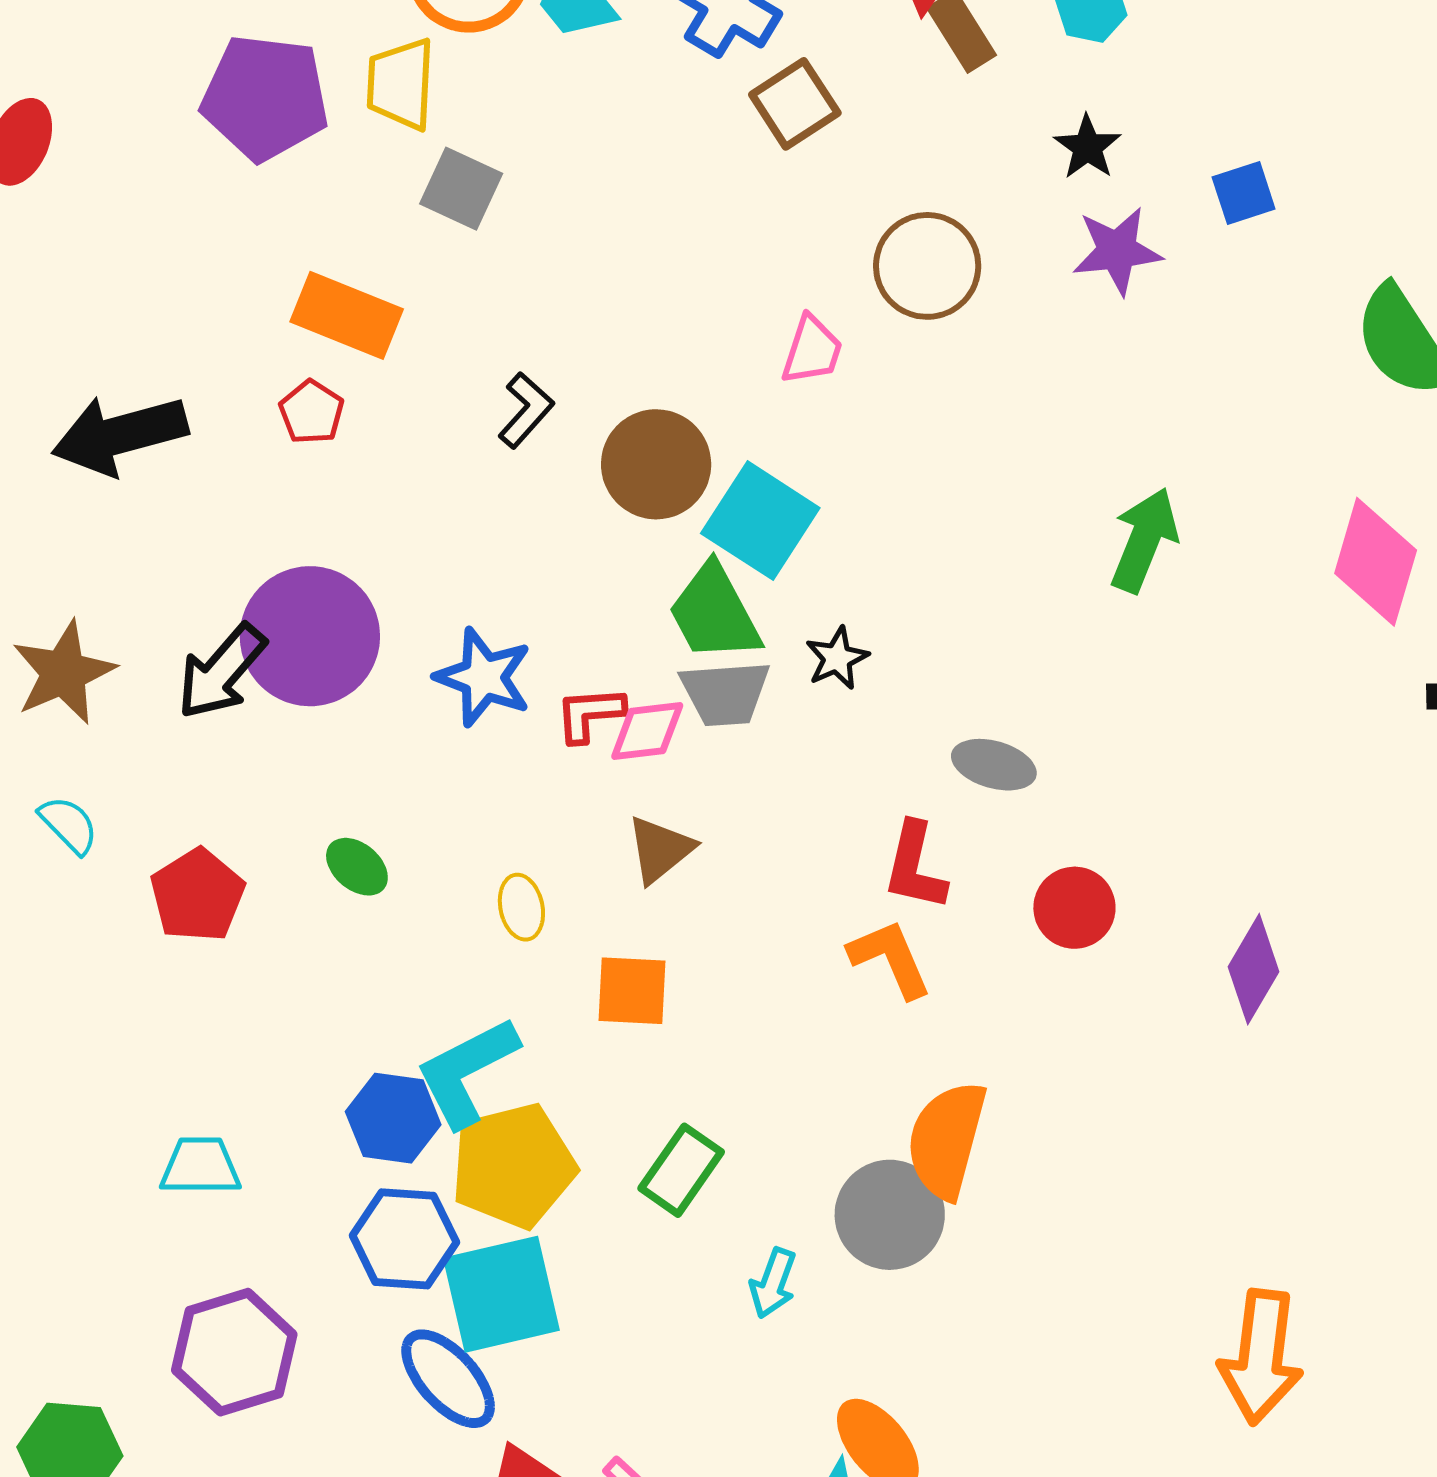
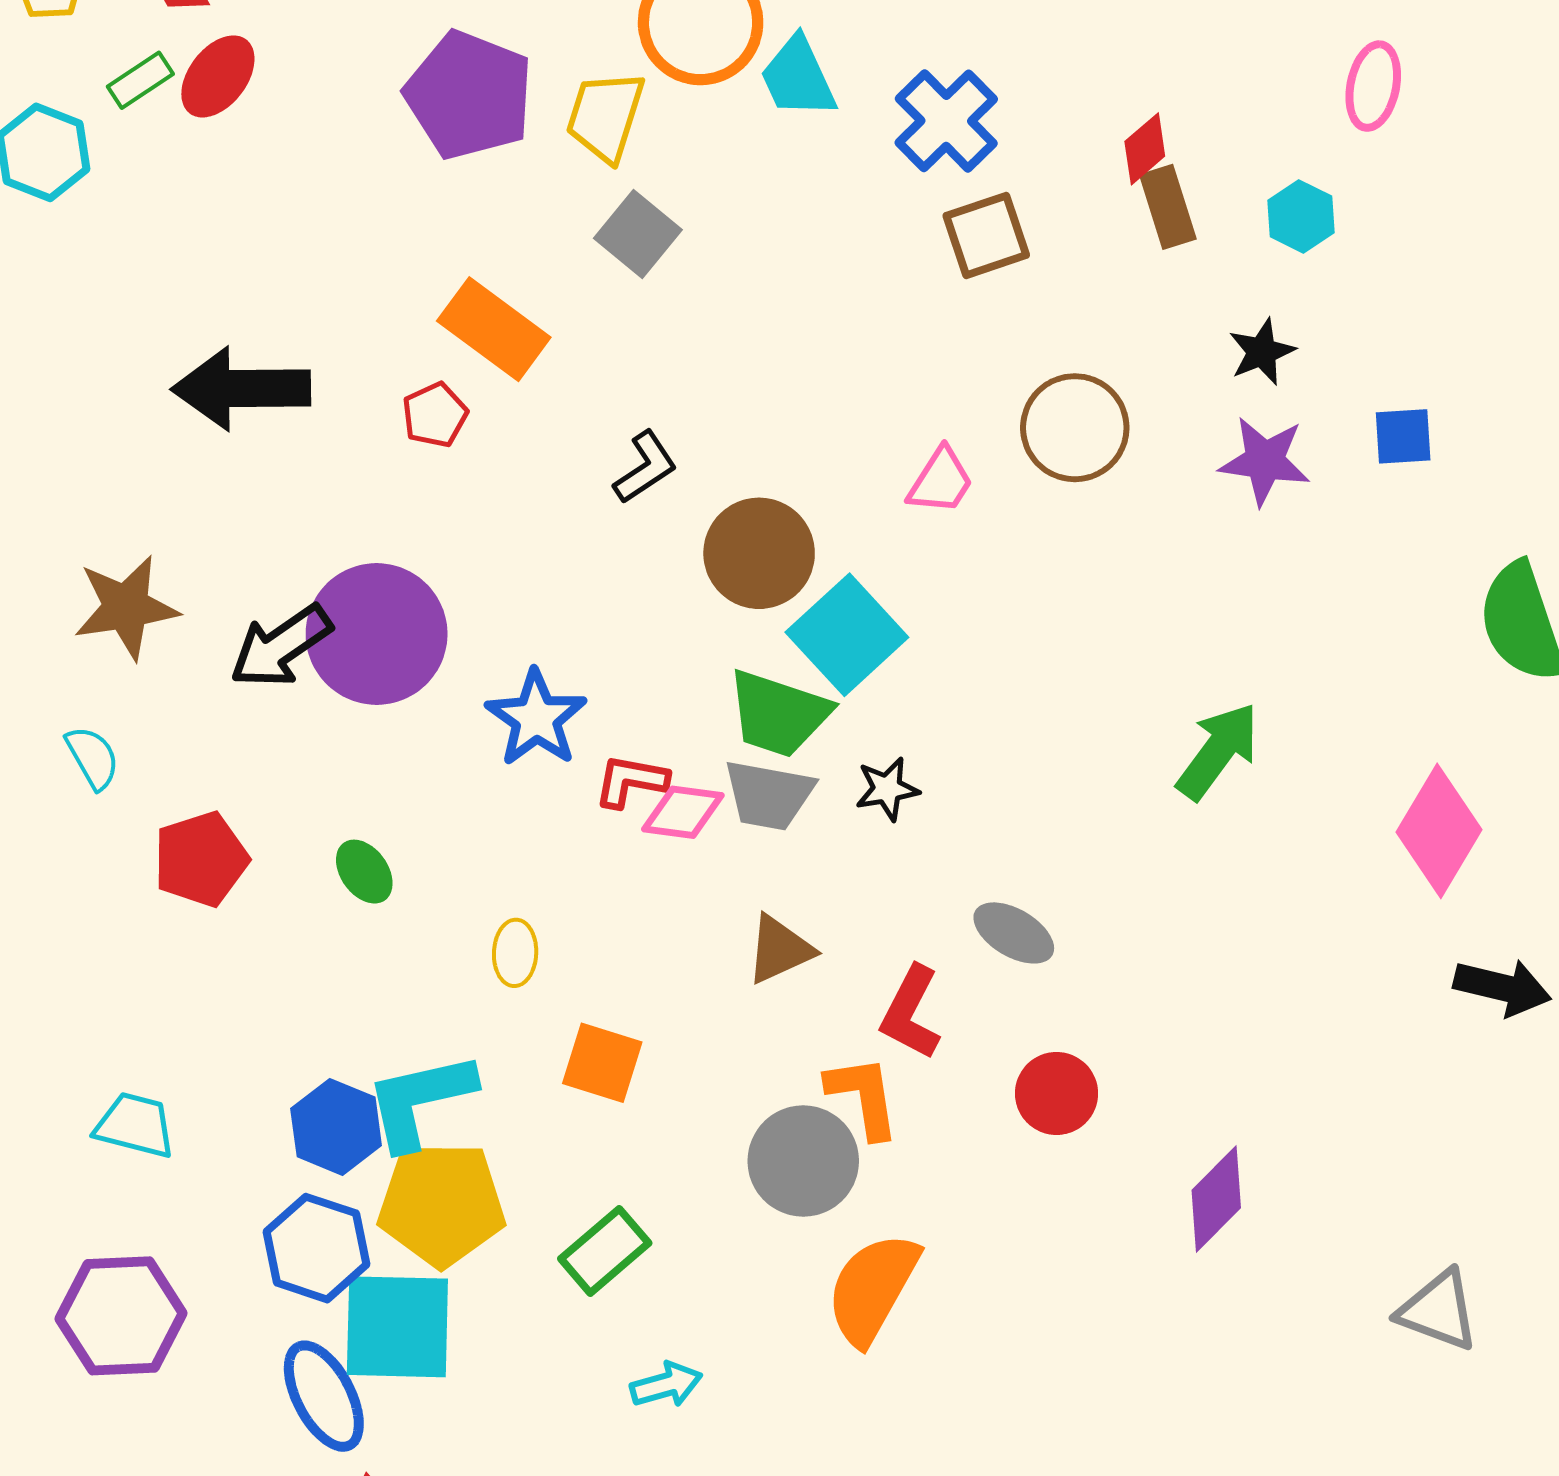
green trapezoid: (714, 613) -> (778, 714), turned -58
brown triangle: (660, 850) -> (780, 949), moved
gray circle: (890, 1215) -> (803, 1161), moved
cyan arrow: (773, 1283) -> (666, 1385), turned -140

